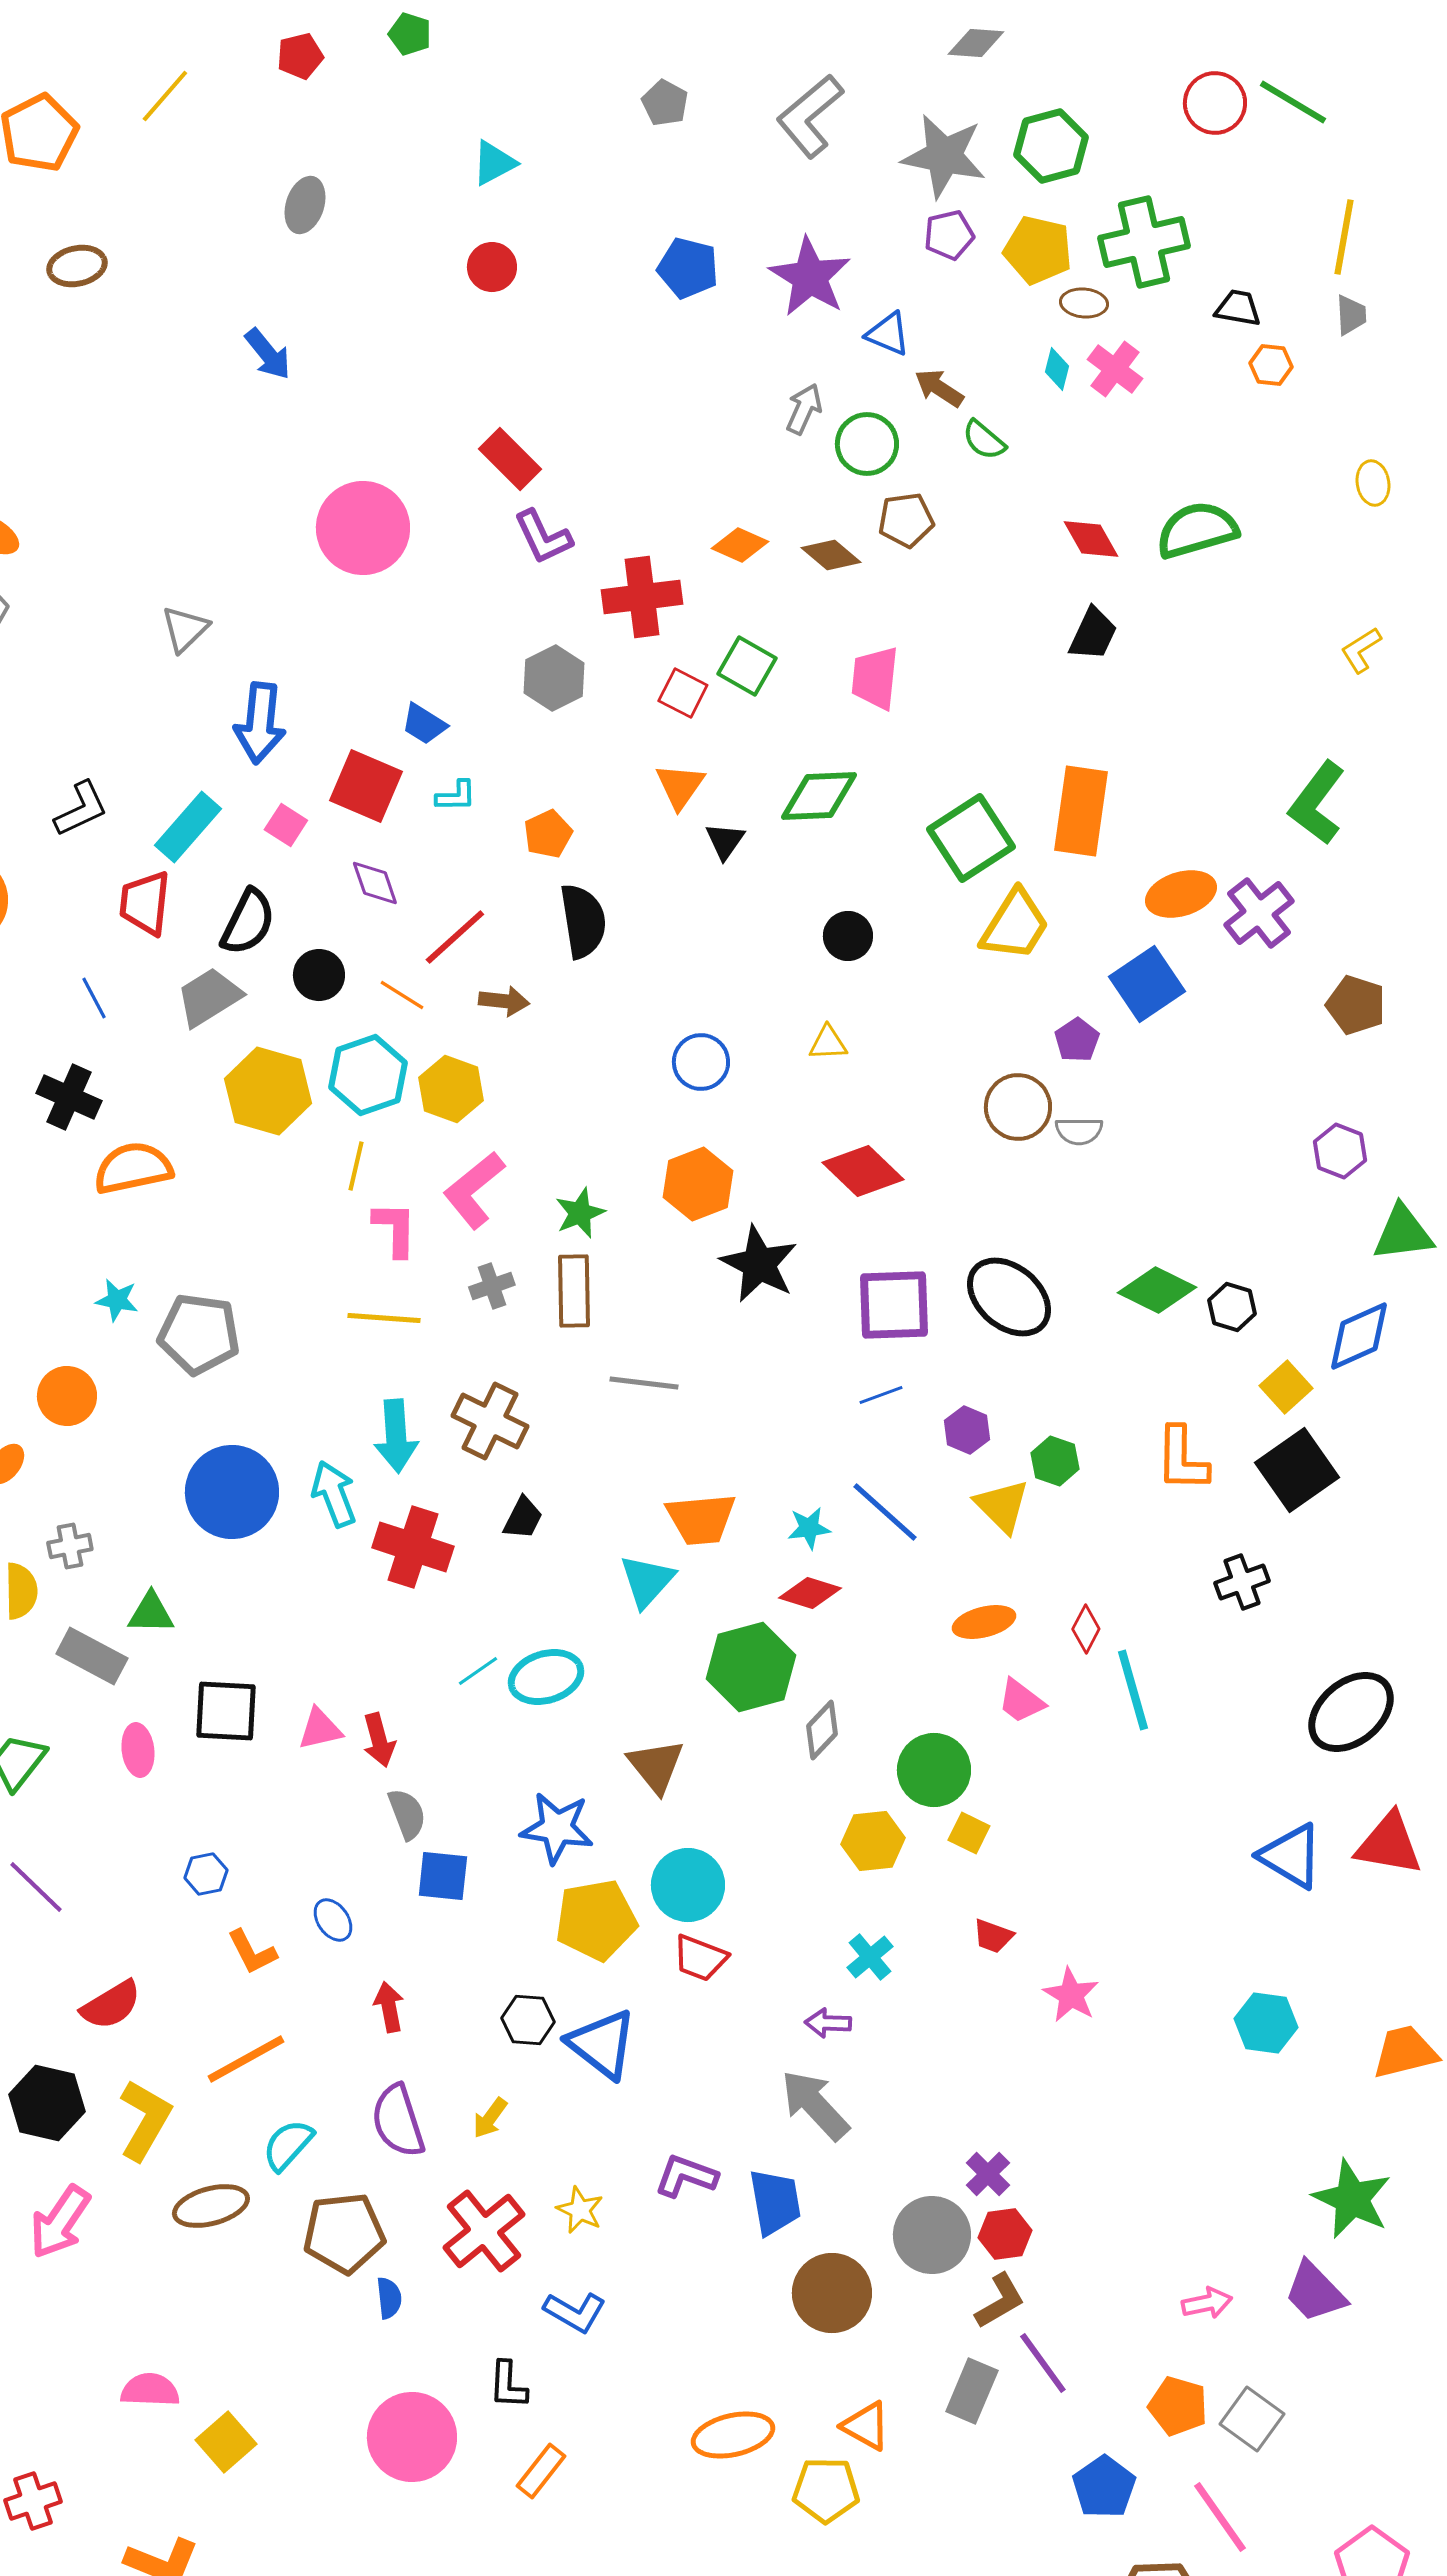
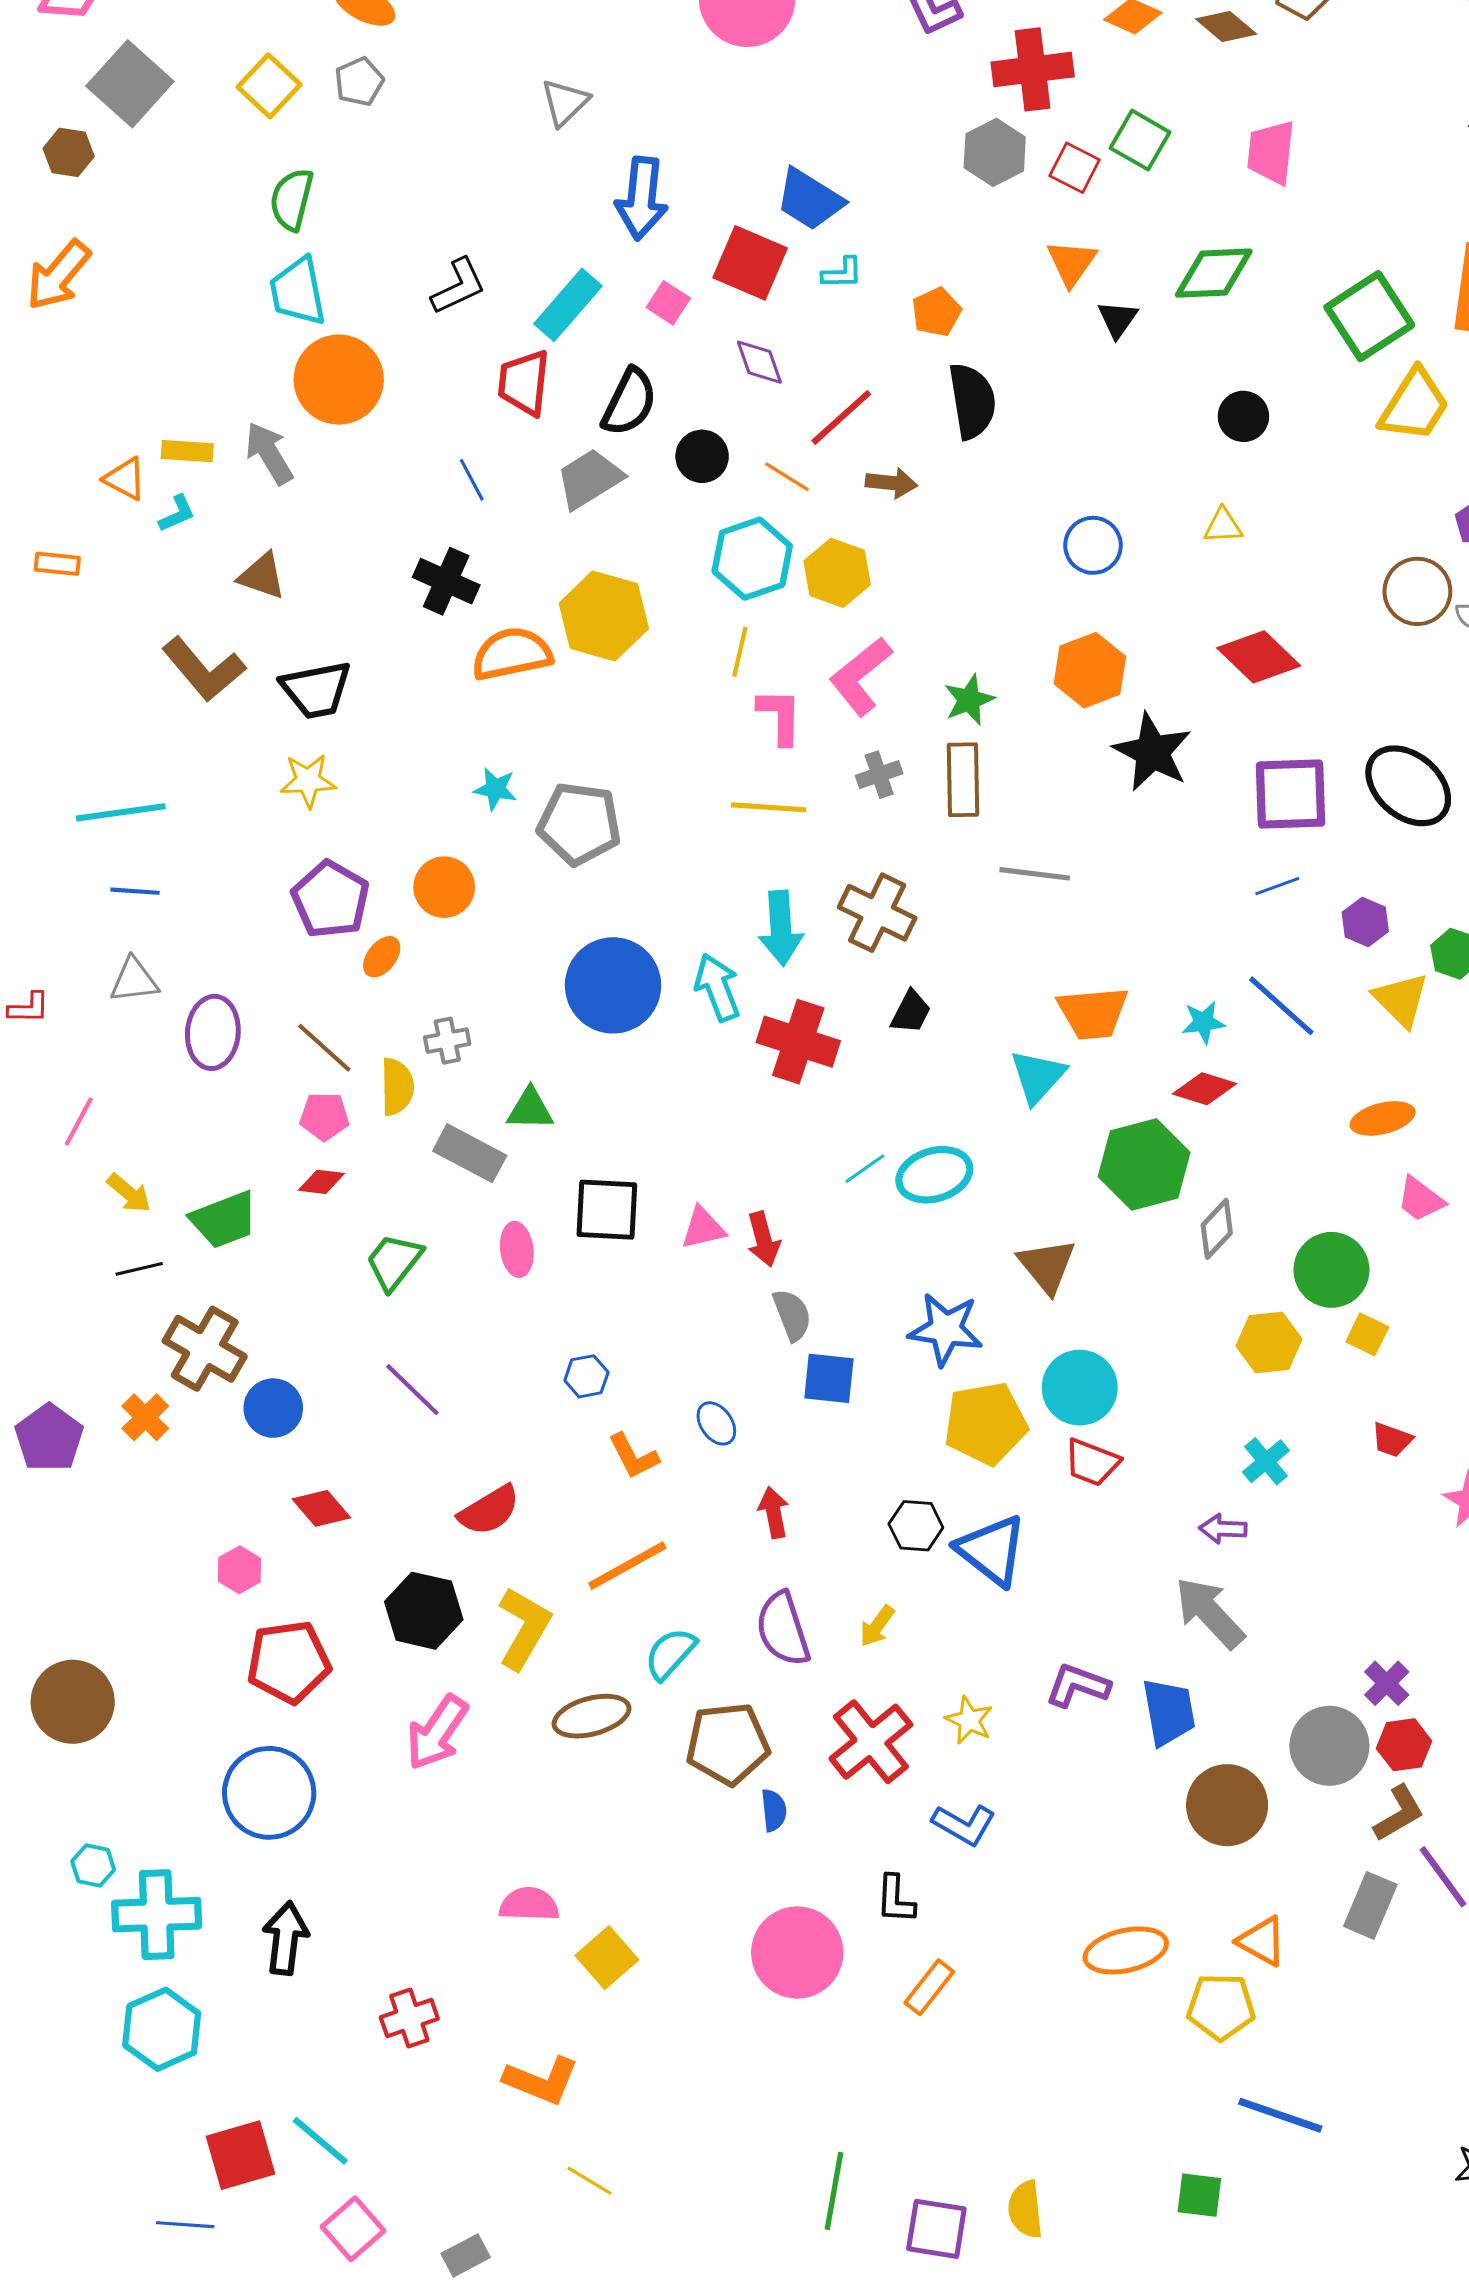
gray hexagon: (554, 678) -> (995, 152), moved
blue trapezoid: (424, 724) -> (810, 199), size x1.5
yellow hexagon: (268, 1091) -> (604, 616), moved

